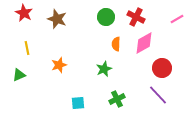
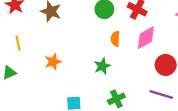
purple line: (158, 95) -> (161, 94), turned -30

